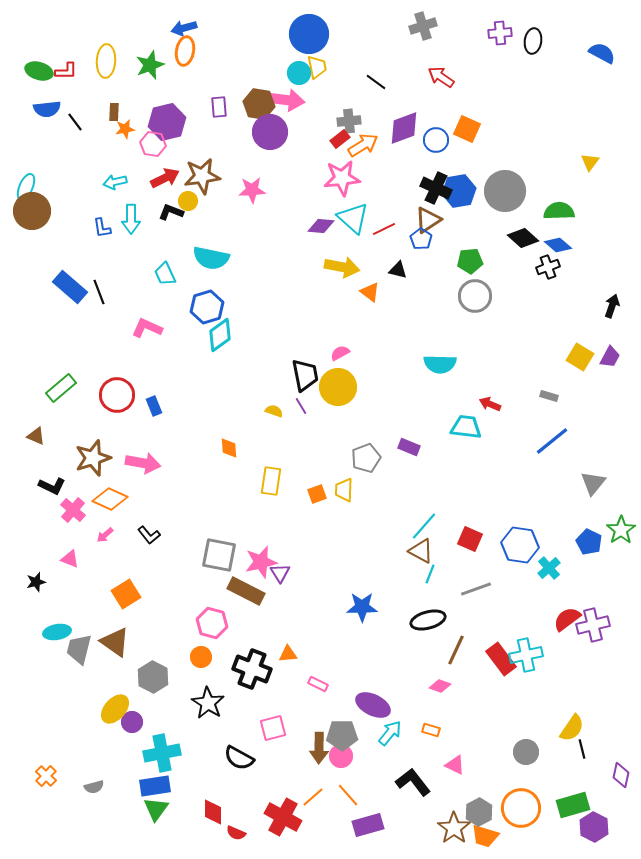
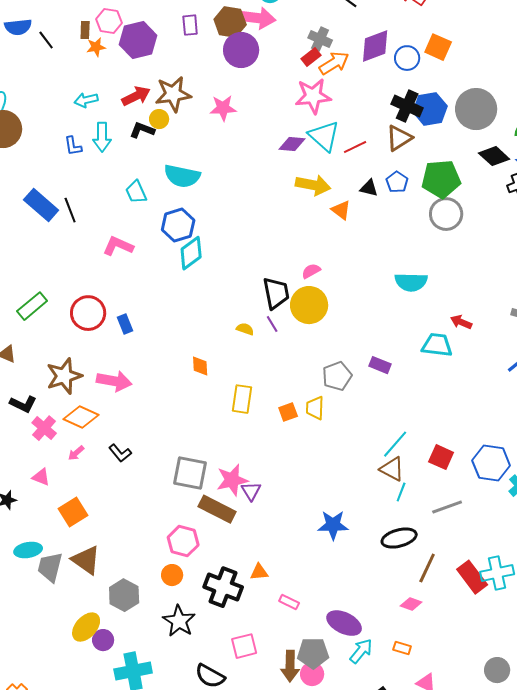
gray cross: (349, 121) -> (320, 39), turned 30
pink hexagon: (153, 144) -> (109, 21), moved
blue pentagon: (421, 239) -> (397, 182), moved
green pentagon: (470, 261) -> (441, 179), size x1.5
orange square: (126, 594) -> (73, 512), moved

